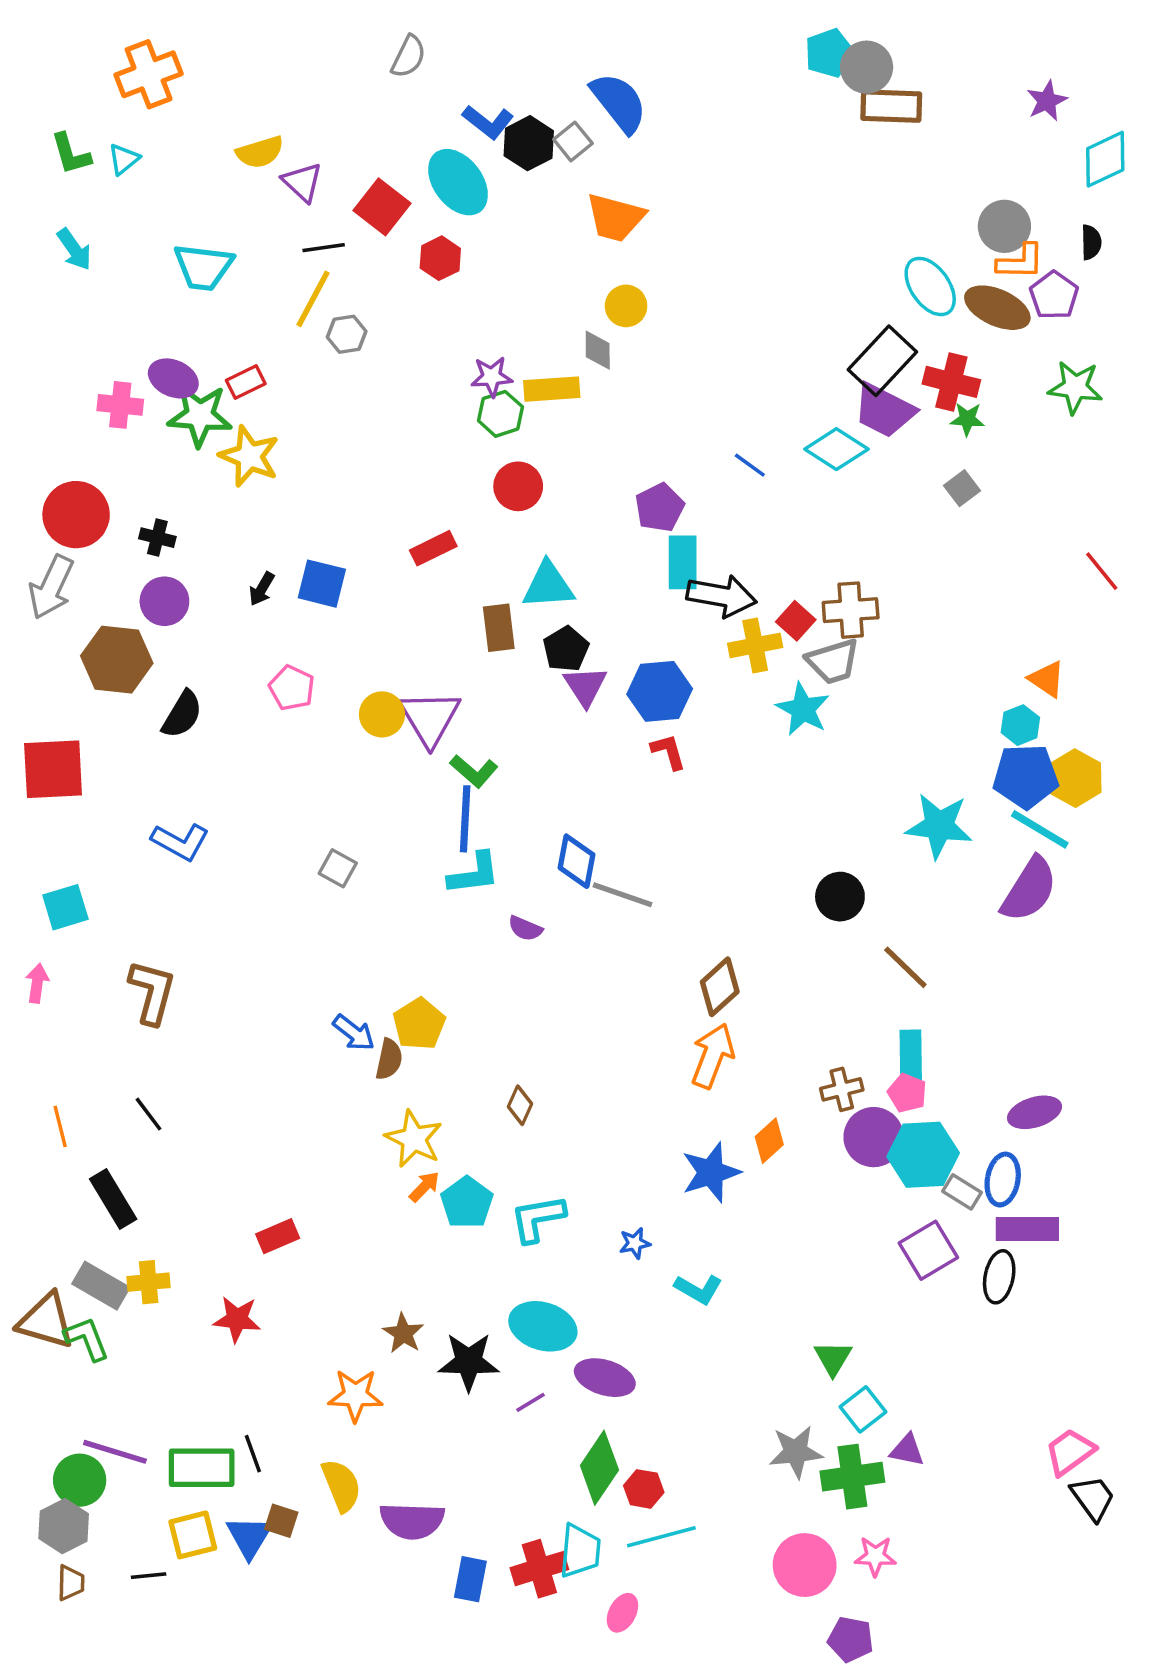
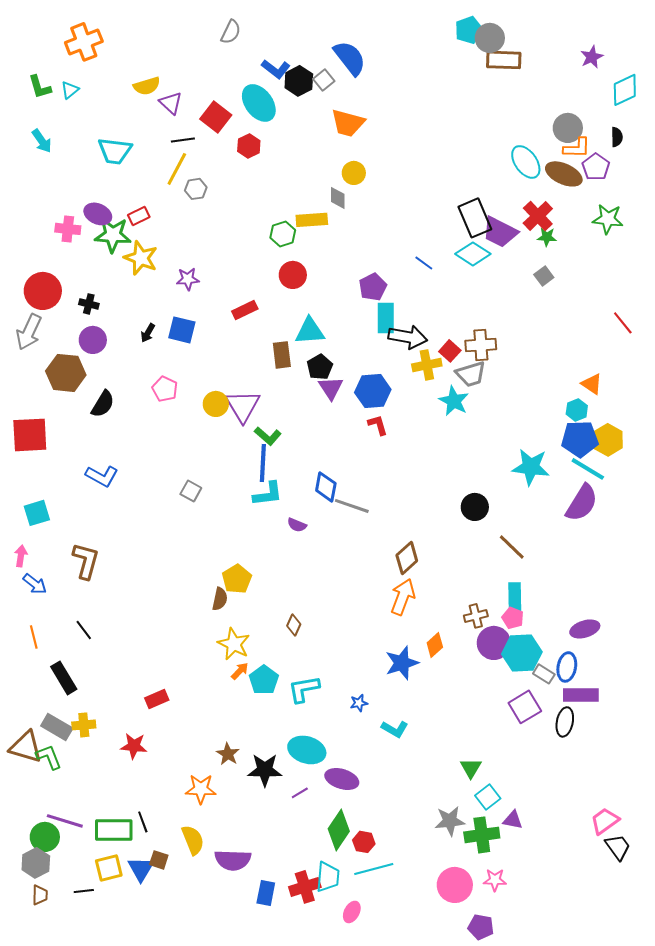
black rectangle: (882, 361) -> (475, 218), moved, turned -66
purple star: (492, 377) -> (188, 279), moved
red cross: (951, 382) -> (538, 216), turned 32
blue arrow: (354, 1033) -> (35, 584), moved

